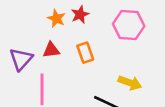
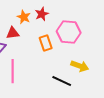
pink hexagon: (129, 25) -> (69, 32), moved
red triangle: (51, 50) -> (13, 33), moved

